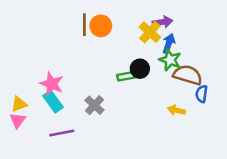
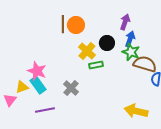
purple arrow: (163, 22) -> (125, 22), turned -63
yellow cross: (150, 32) -> (87, 51), moved
black circle: (140, 69) -> (107, 43), moved
yellow triangle: (19, 104) -> (22, 87), moved
yellow arrow: (176, 110) -> (136, 111), moved, size x1.6

